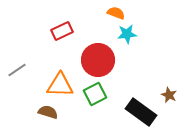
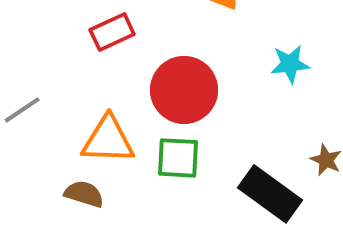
cyan star: (127, 34) -> (290, 64), moved
green square: (95, 94) -> (178, 158), turned 30

